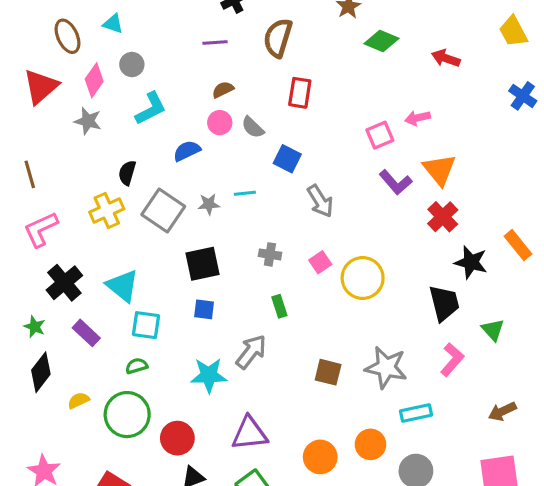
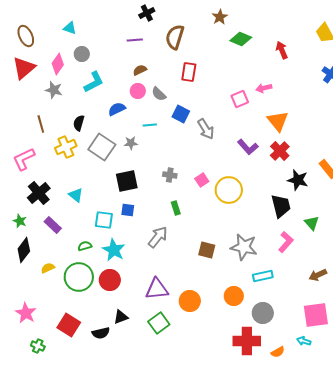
brown ellipse: (67, 36) -> (26, 36), moved
red arrow: (446, 58) -> (282, 50), turned 48
brown line: (30, 174) -> (41, 124), moved
purple L-shape: (396, 182) -> (248, 147), moved
cyan line: (245, 193) -> (150, 125), moved
gray arrow: (320, 201) -> (206, 129), moved
cyan triangle: (122, 286) -> (76, 195), size x0.7
cyan square: (146, 325) -> (104, 220), moved
cyan star: (209, 375) -> (114, 250), moved, turned 30
red circle: (177, 438) -> (110, 280), moved
orange circle: (320, 457) -> (190, 301), moved

